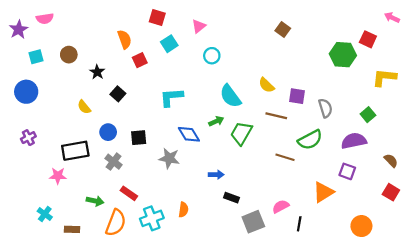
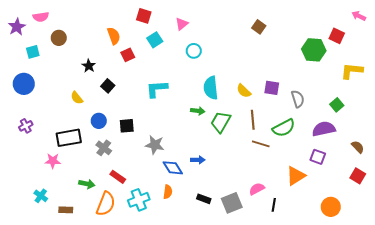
brown circle: (69, 55) -> (59, 38), moved
yellow semicircle: (266, 85) -> (244, 91), moved
cyan semicircle: (230, 96) -> (211, 88), turned 30
brown line: (276, 116) -> (253, 120), moved, turned 72
green arrow: (216, 121) -> (198, 111), turned 32
blue diamond: (189, 134) -> (173, 168), moved
black rectangle: (231, 198) -> (204, 199), moved

